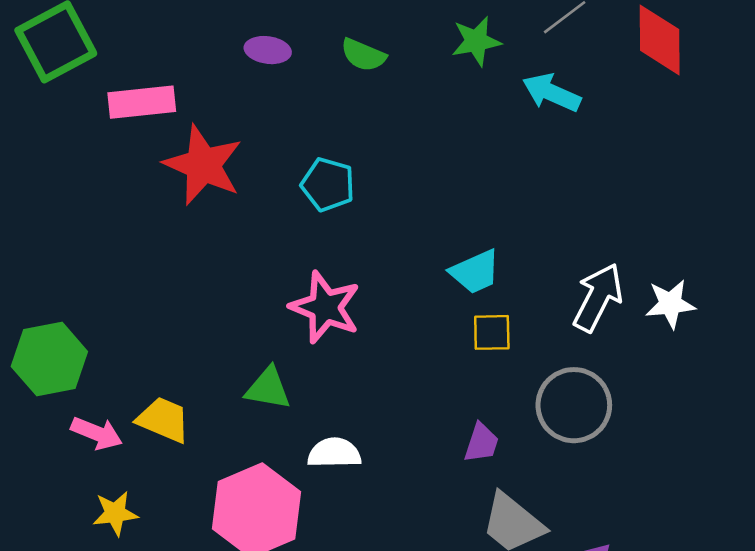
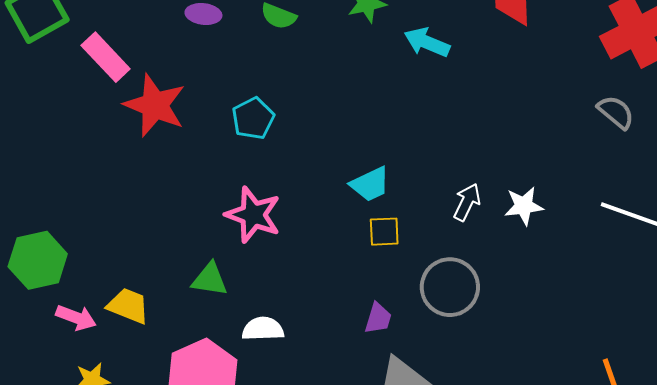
pink rectangle: (142, 102) -> (106, 57), turned 54
cyan pentagon: (328, 185) -> (253, 118), turned 30
white arrow: (598, 297) -> (467, 202), size x0.7

